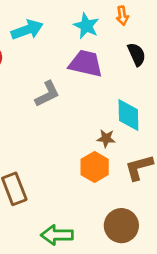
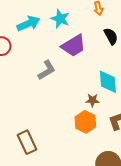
cyan star: (86, 26) -> (60, 19), moved
purple trapezoid: (86, 64) -> (74, 46), turned 140

